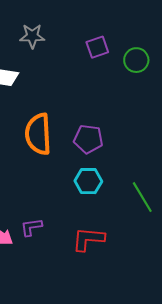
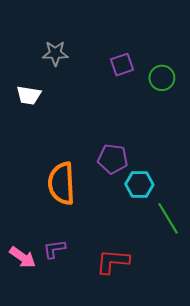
orange semicircle: (38, 134) -> (61, 183), moved
cyan hexagon: (88, 181) -> (139, 184), moved

